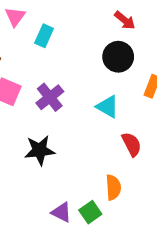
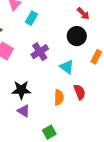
purple cross: (50, 97) -> (40, 52), moved
orange semicircle: (113, 187) -> (59, 97), moved
purple triangle: (61, 212) -> (24, 111), moved

